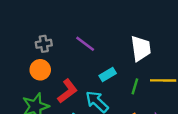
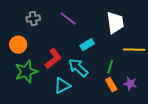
orange circle: (40, 70) -> (18, 45), moved
green line: (135, 86) -> (110, 67), moved

